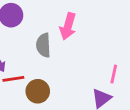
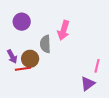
brown circle: (38, 91) -> (30, 59), moved

